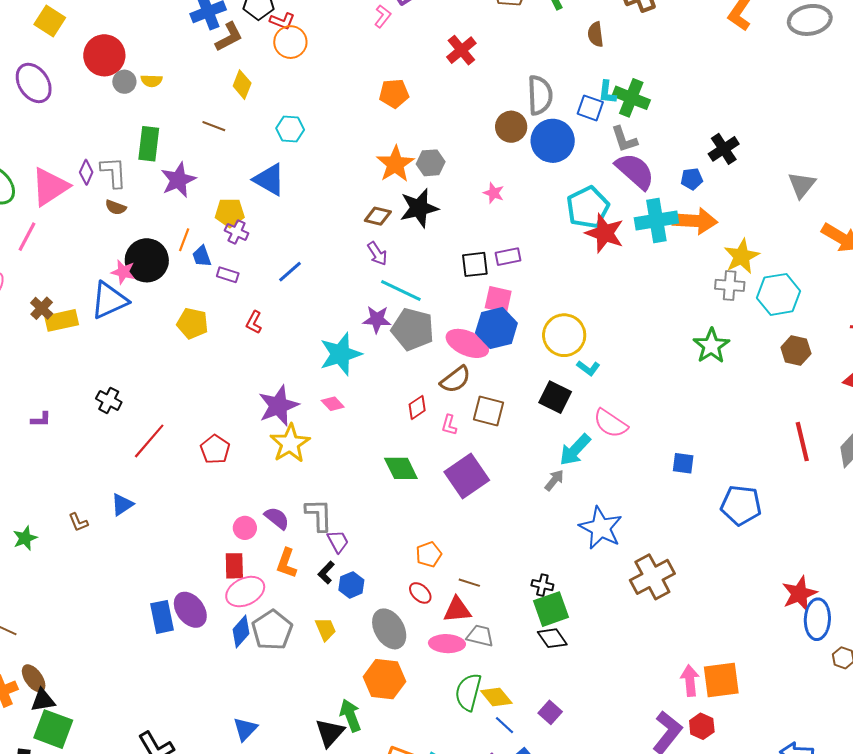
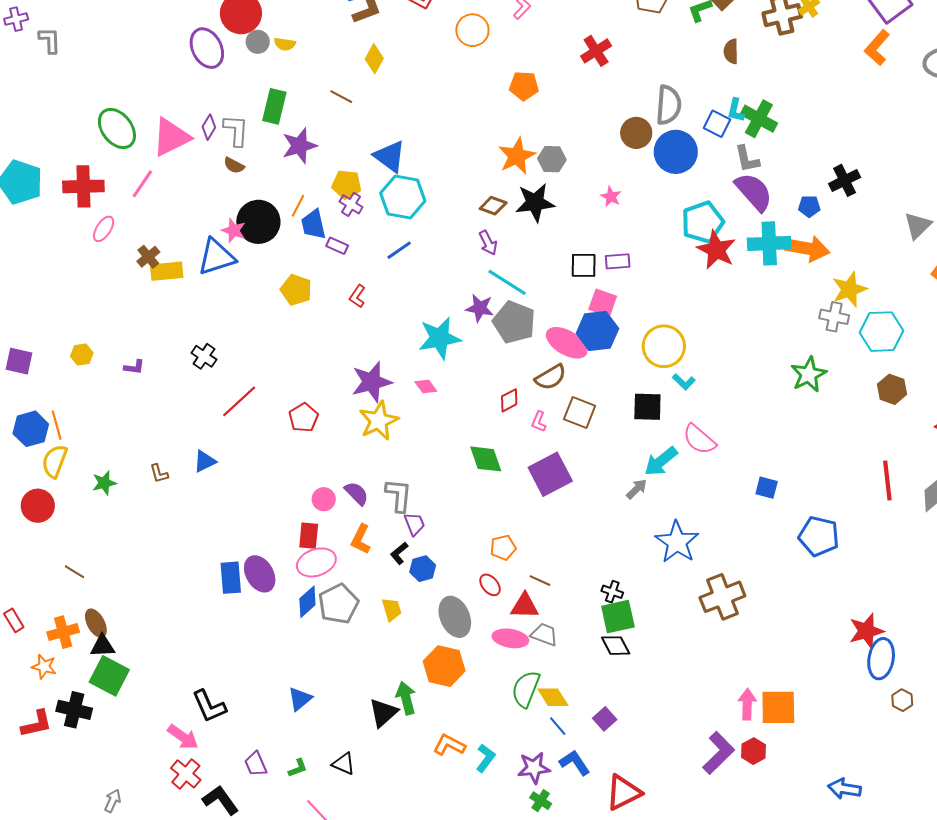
orange circle: (290, 42) -> (472, 30), moved
purple ellipse: (34, 83) -> (207, 48), moved
cyan hexagon: (290, 129) -> (403, 197), moved, size x1.6
blue trapezoid: (202, 256) -> (314, 224), size x1.4
black square: (555, 397) -> (647, 407), turned -32

